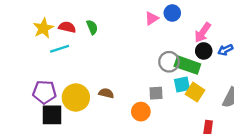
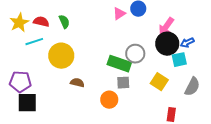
black circle: (204, 51) -> (167, 44), size x1.5
green rectangle: (187, 65) -> (119, 64), moved
cyan square: (182, 85) -> (179, 60), moved
yellow circle: (76, 98) -> (61, 56), moved

